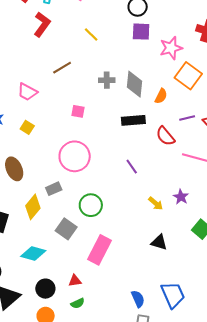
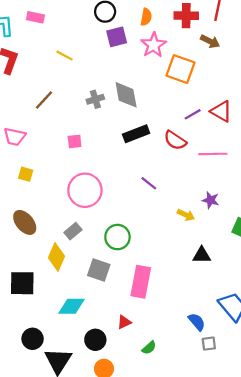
orange semicircle: (161, 96) -> (146, 17), moved
green semicircle: (78, 303) -> (149, 348), moved

